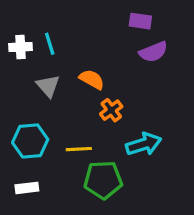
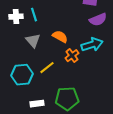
cyan arrow: (144, 144) -> (92, 45), moved
yellow line: (79, 149) -> (47, 68), moved, turned -35
white rectangle: (27, 188) -> (37, 104), moved

